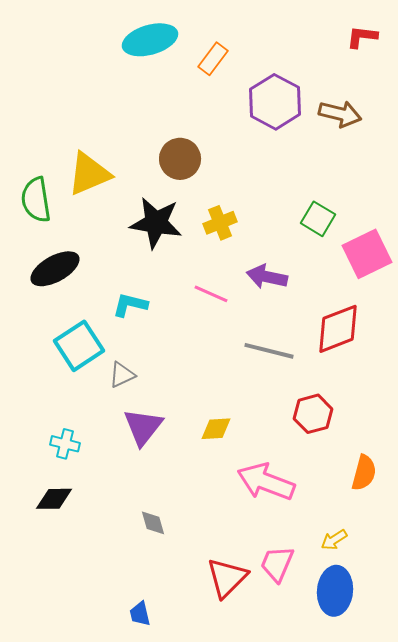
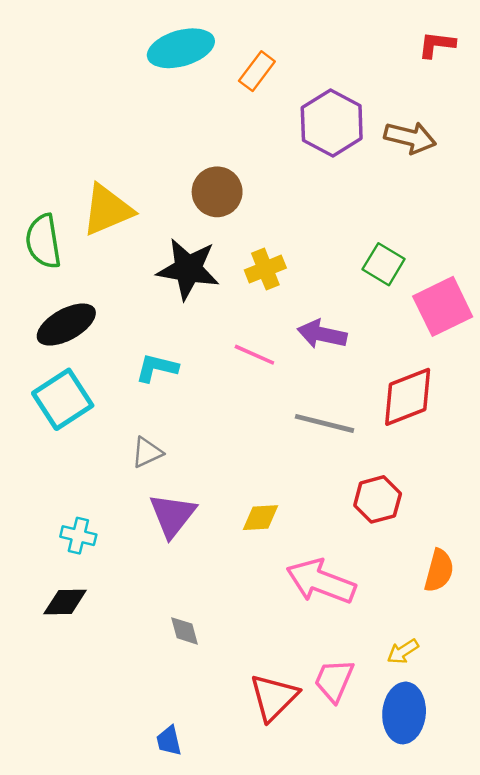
cyan square: (79, 346) -> (63, 399), moved

